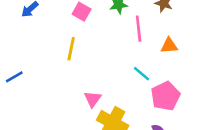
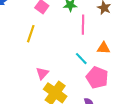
orange triangle: (169, 46) -> (104, 48), moved
pink pentagon: (165, 96) -> (97, 77), turned -30

